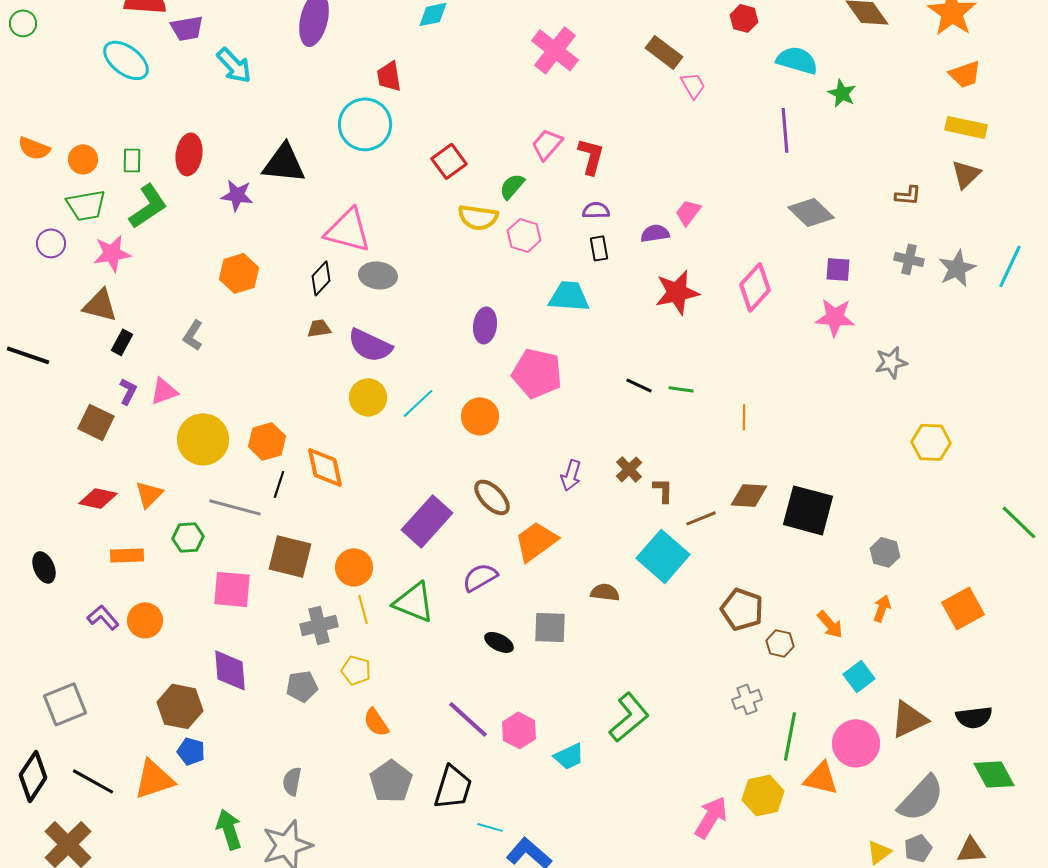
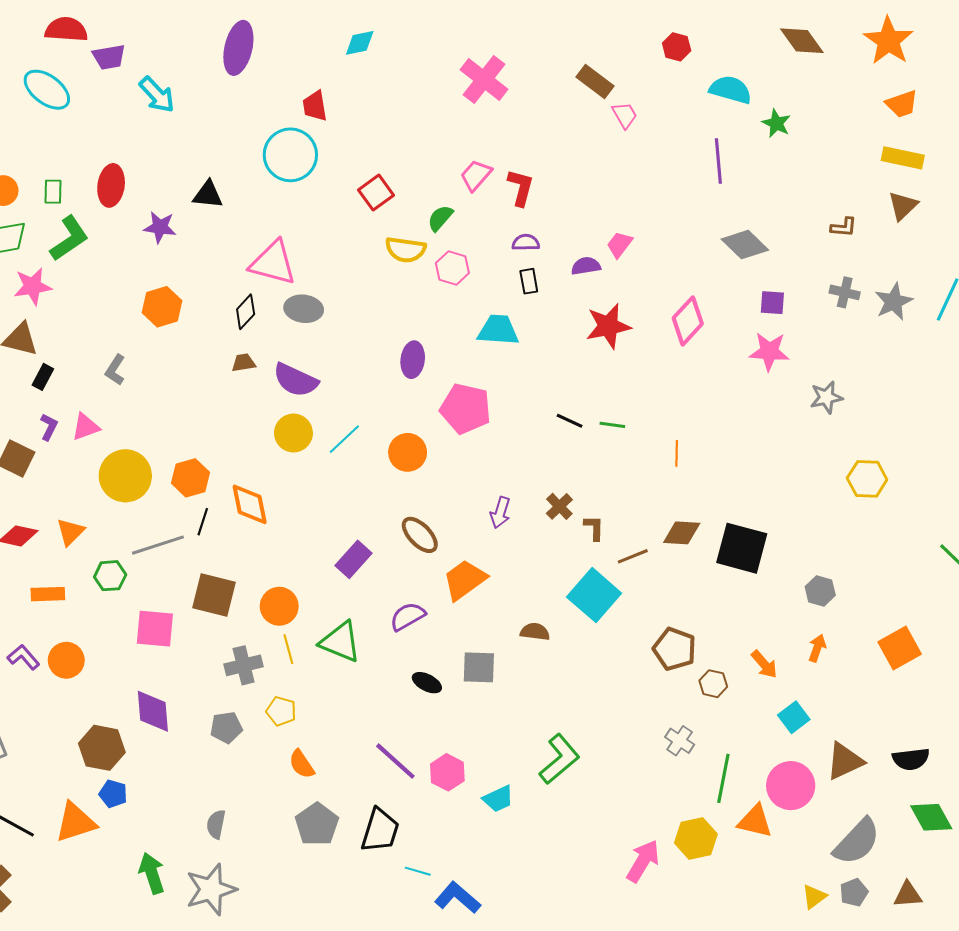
black triangle: (284, 163) -> (208, 195), size x0.7
gray line: (235, 507) -> (158, 545), turned -33
purple rectangle: (427, 521) -> (354, 559), size x0.7
gray cross: (747, 699) -> (680, 741), turned -36

